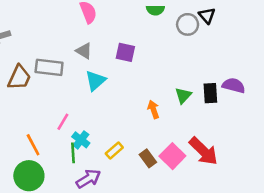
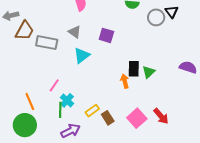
brown trapezoid: (19, 77) -> (25, 31), moved
black rectangle: (210, 93) -> (134, 69), moved
red arrow: (203, 151) -> (161, 116), size x0.7
brown rectangle: (148, 158) -> (108, 118), moved

